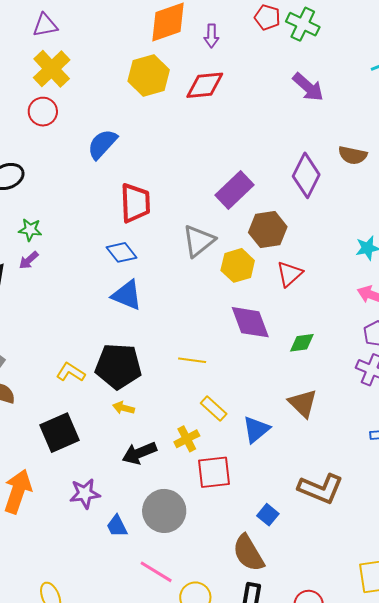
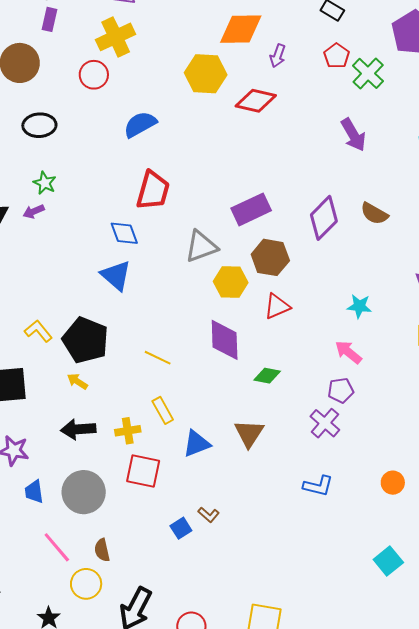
brown L-shape: (321, 489) -> (209, 515), moved, size x0.5
brown semicircle: (248, 553) -> (102, 550), moved, size x0.6

